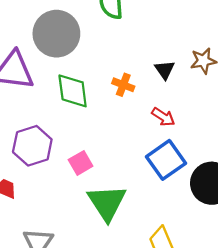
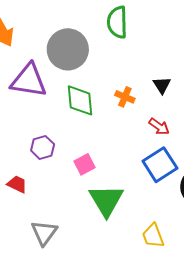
purple hexagon: (32, 146) -> (43, 147), size x0.7

